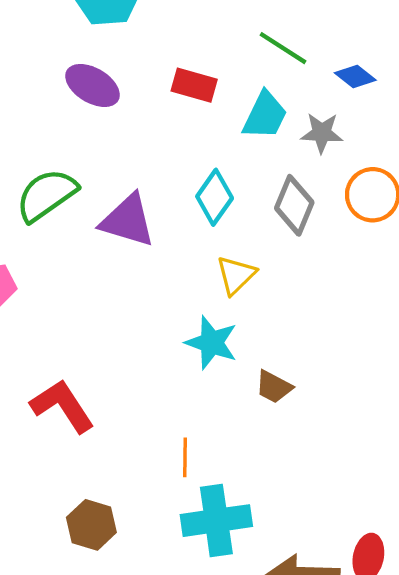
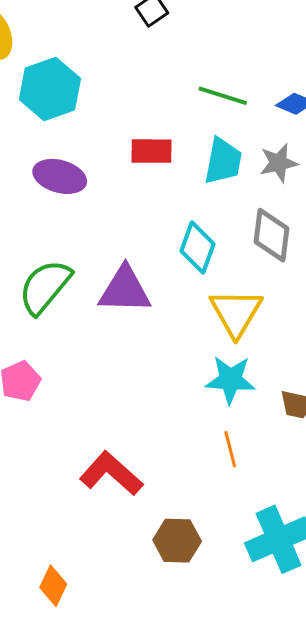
yellow triangle: (236, 275) -> (236, 313), size x1.4
orange line: (185, 457) -> (230, 449), moved
brown hexagon: (91, 525) -> (177, 541), moved

